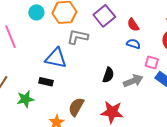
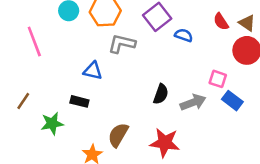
red semicircle: (133, 25) -> (221, 22), moved
blue semicircle: (133, 44) -> (184, 35), moved
blue triangle: (56, 58) -> (93, 71), size x0.7

